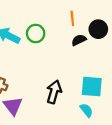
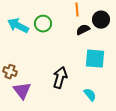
cyan square: (92, 86) -> (95, 59), moved

